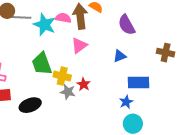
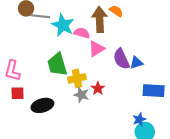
pink semicircle: (63, 18) -> (82, 33), moved
purple semicircle: (127, 25) -> (121, 59), moved
yellow cross: (62, 76) -> (77, 78), turned -30
blue star: (126, 102) -> (139, 119), moved

